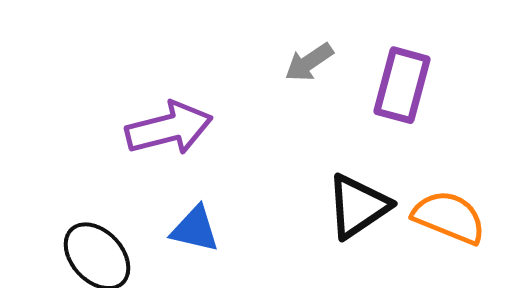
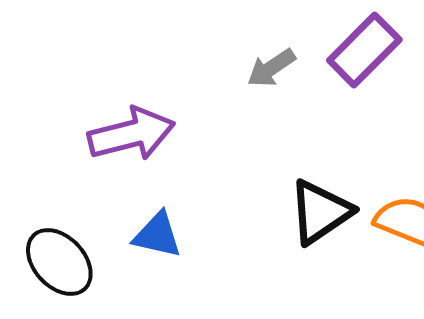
purple rectangle: (402, 85) -> (364, 50), moved, turned 30

